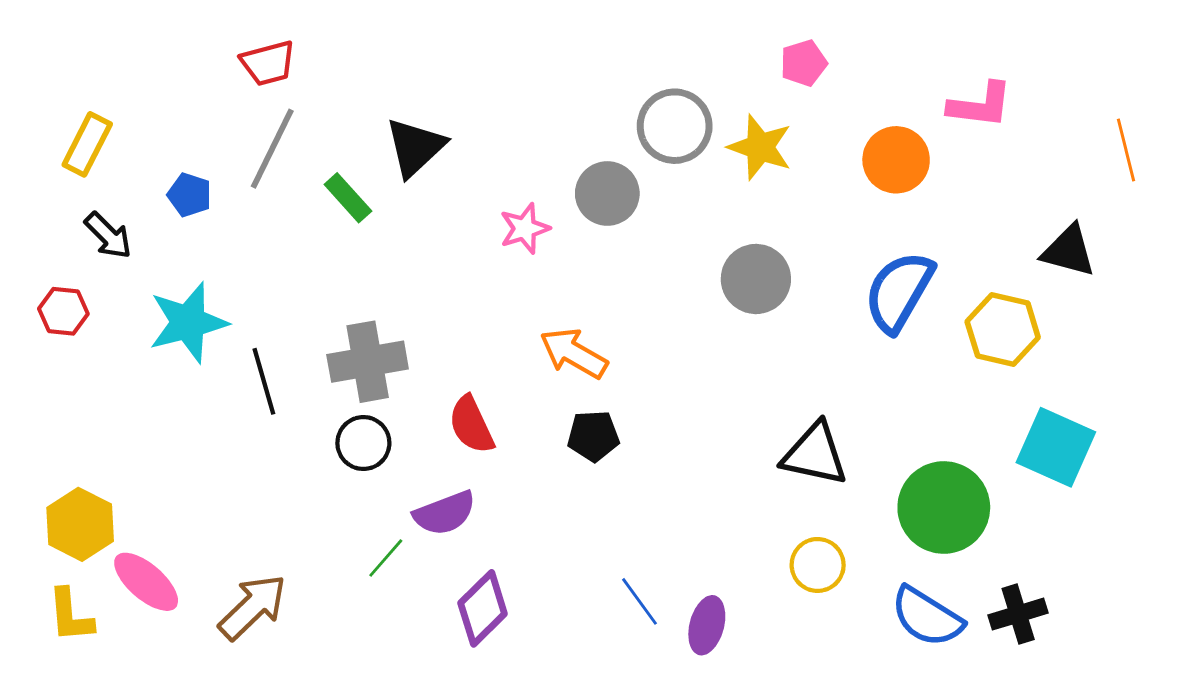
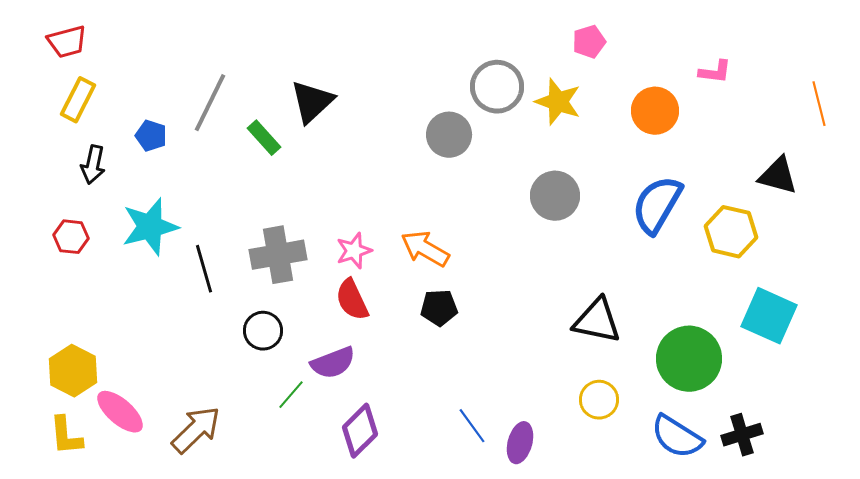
red trapezoid: (268, 63) -> (67, 42), moved
pink L-shape: (980, 105) -> (715, 72), size x0.7
pink star: (525, 229) -> (354, 251), moved
black arrow: (108, 236) -> (93, 165), turned 57
red hexagon: (63, 311) -> (71, 237), moved
black circle: (363, 443) -> (263, 331), moved

